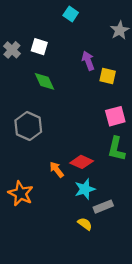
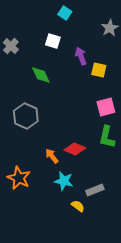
white square: (39, 47) -> (53, 41), moved
cyan star: (85, 189) -> (64, 181), moved, turned 30

